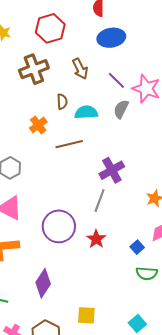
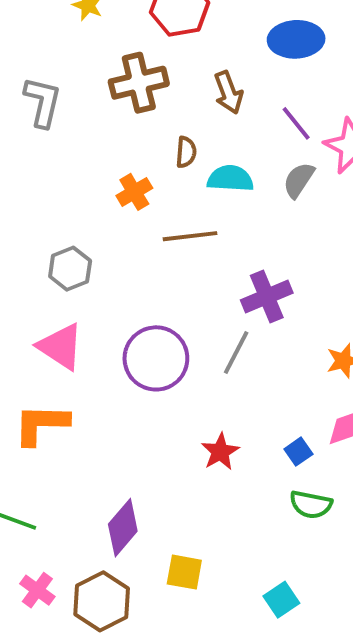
purple circle: (59, 226) -> (156, 358), moved
red star: (96, 239) -> (220, 452), moved
purple diamond: (43, 283) -> (123, 528), moved

